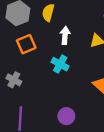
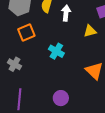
white arrow: (65, 35) -> (66, 13), moved

